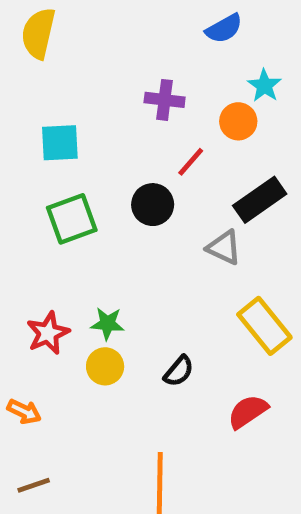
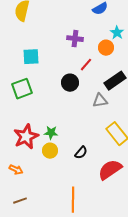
green square: (72, 219) -> (22, 89), moved
gray triangle: (224, 247) -> (100, 101), turned -35
red star: (48, 333) -> (26, 137), size x1.4
red semicircle: (248, 412) -> (110, 170), size x1.4

